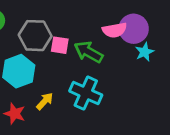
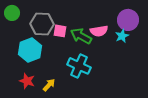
purple circle: (134, 29) -> (128, 20), moved
pink semicircle: (114, 30) -> (99, 31), moved
yellow arrow: (45, 101) -> (49, 85), moved

